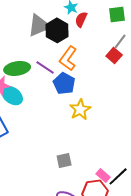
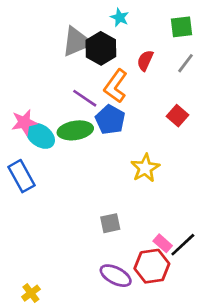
red semicircle: (81, 19) -> (145, 60), moved
red square: (114, 55) -> (177, 116), moved
green ellipse: (17, 68) -> (75, 130), moved
yellow star: (80, 109) -> (145, 168), moved

